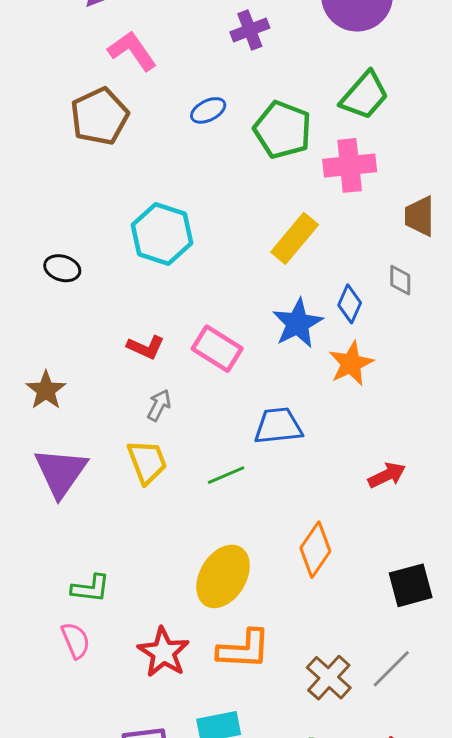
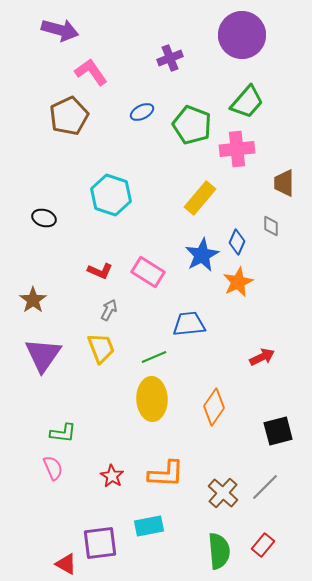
yellow ellipse: (223, 576) -> (152, 399), moved, turned -33
red star: (164, 652) -> (112, 476), size x0.7

